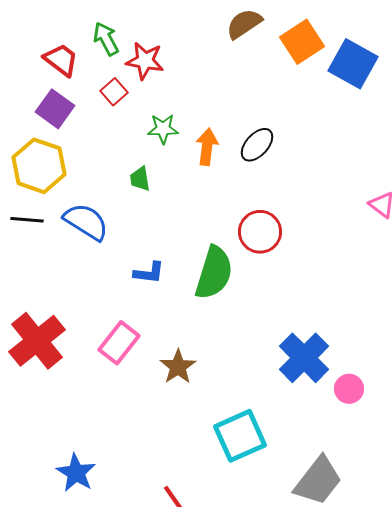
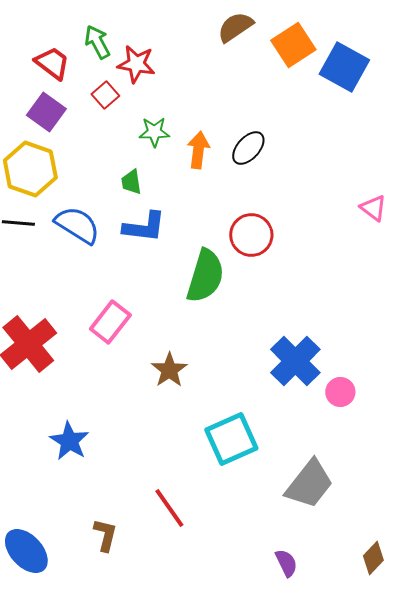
blue L-shape: (149, 273) -> (144, 227), moved, size x1.4
pink rectangle: (119, 343) -> (110, 322), moved
blue star: (76, 473) -> (69, 441), moved

